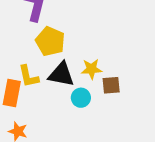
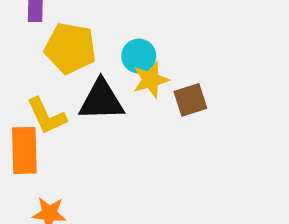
cyan circle: (81, 98) -> (139, 56), moved

